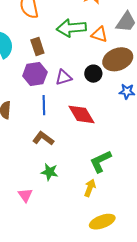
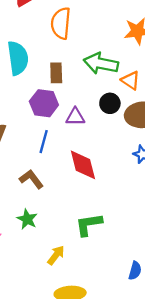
black circle: (93, 74) -> (110, 103), moved
yellow arrow: (90, 188) -> (56, 255), moved

